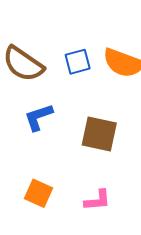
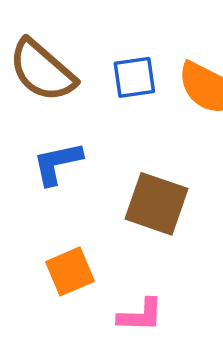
orange square: (38, 193) -> (70, 271), moved, turned 36

